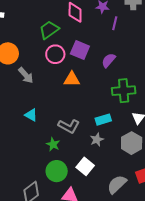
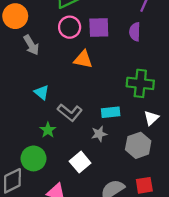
purple square: (80, 50) -> (99, 28), turned -36
purple semicircle: (109, 60) -> (135, 32), moved, turned -49
cyan triangle: (31, 115) -> (42, 92), moved
green circle: (57, 171) -> (33, 158), moved

